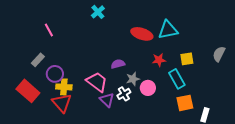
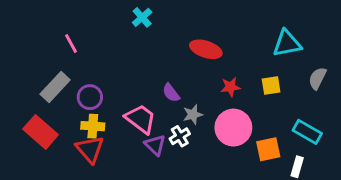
cyan triangle: (168, 30) -> (287, 43), moved
gray rectangle: (38, 60) -> (55, 87), size x1.5
purple semicircle: (118, 64) -> (171, 93), turned -112
purple circle: (55, 74) -> (90, 97), moved
cyan rectangle: (177, 79) -> (307, 132), moved, turned -30
pink circle: (148, 88) -> (233, 128), moved, size x1.6

